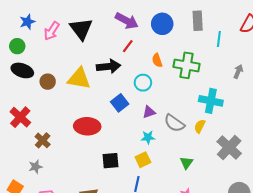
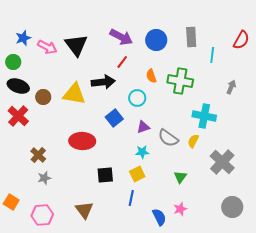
pink arrow: (52, 31) -> (47, 47), turned -96
red cross: (20, 117) -> (18, 116), moved
gray star: (35, 167) -> (44, 178), moved

